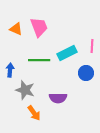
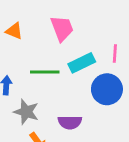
pink trapezoid: (39, 27) -> (62, 28), moved
blue circle: (86, 73) -> (107, 89), size x1.5

